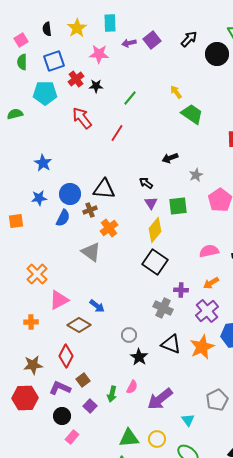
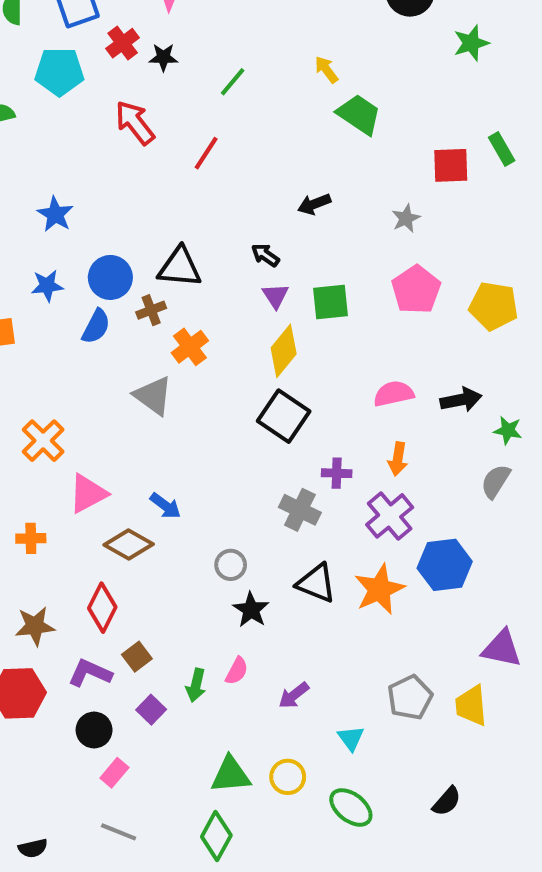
gray star: (196, 175) -> (406, 218), moved
orange arrow: (211, 283) -> (398, 459), turned -49
purple arrow: (160, 399) -> (294, 695), size x0.6

